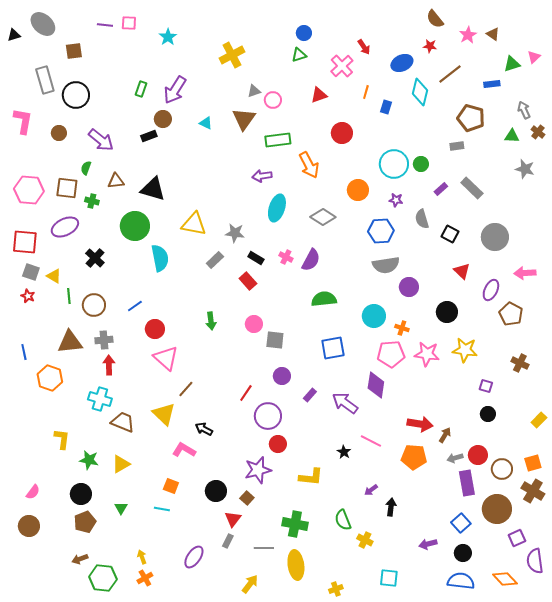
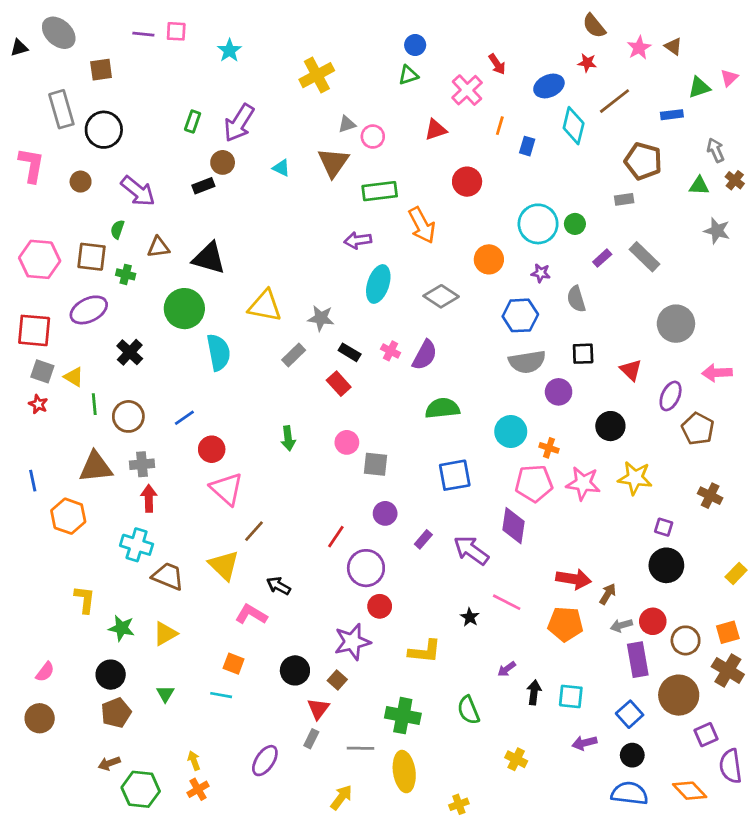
black square: (450, 234) -> (583, 354), moved, turned -30
black circle: (488, 414) -> (666, 565), size x1.6
yellow cross: (365, 540) -> (516, 759), moved
cyan square: (389, 578) -> (571, 696), moved

